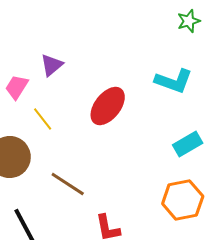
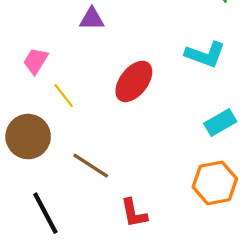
purple triangle: (52, 65) -> (92, 19), moved, turned 40

